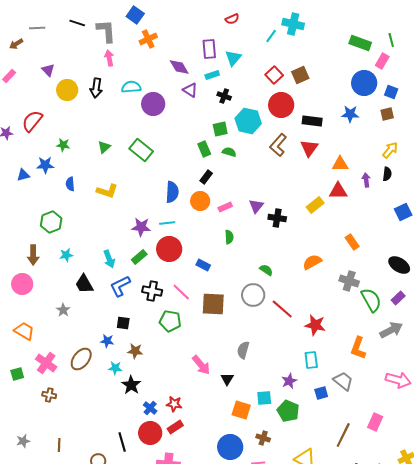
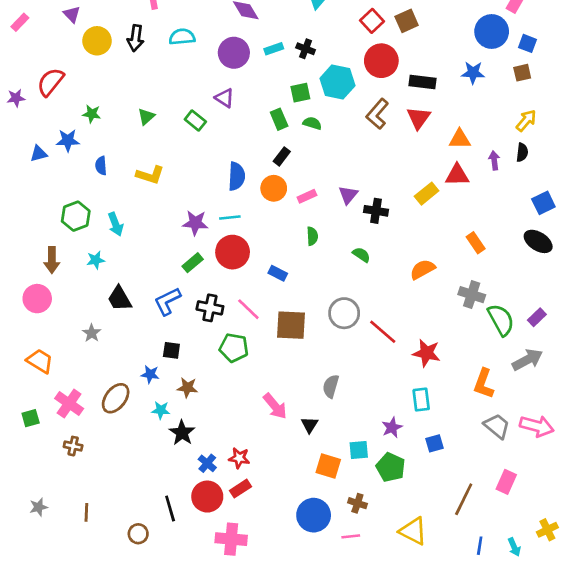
cyan rectangle: (212, 75) -> (274, 49), moved
purple triangle: (190, 90) -> (225, 98), moved
purple circle: (153, 104) -> (234, 53), moved
green rectangle: (141, 150) -> (195, 121), size x0.7
cyan arrow: (109, 259) -> (116, 224), moved
black ellipse: (399, 265) -> (538, 241), moved
green semicircle: (266, 270) -> (361, 255), moved
gray trapezoid: (343, 381) -> (497, 426), moved

